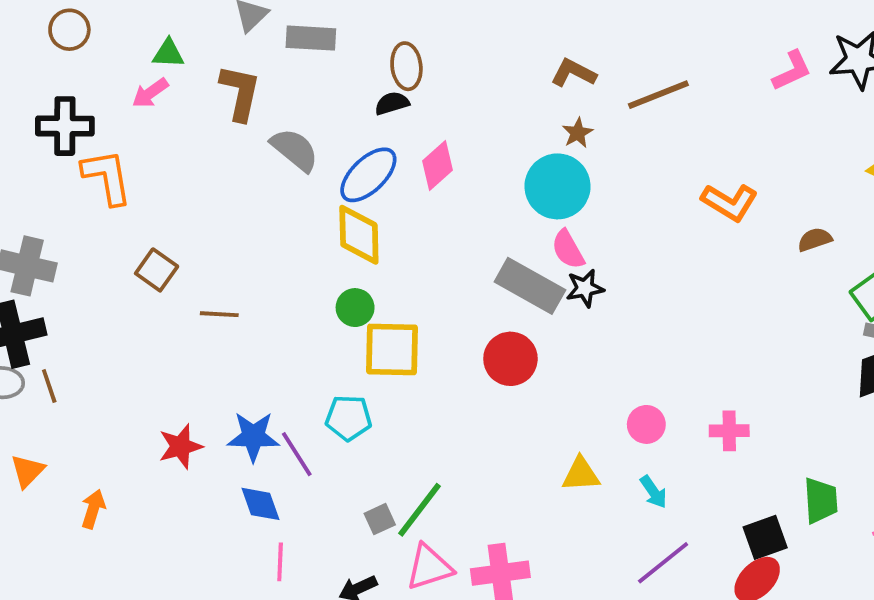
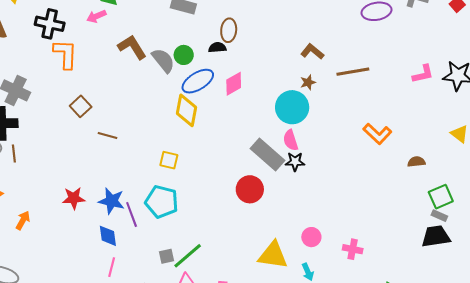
brown L-shape: (240, 93) -> (132, 47), moved, turned -56
green circle: (355, 308) -> (184, 55), moved
yellow square: (392, 349) -> (169, 160), moved, size x0.6
cyan pentagon: (348, 418) -> (162, 202), size x1.4
yellow triangle: (581, 474) -> (273, 255), size x1.5

